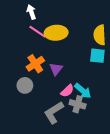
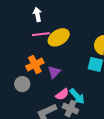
pink line: (37, 32) -> (41, 34), turned -48
yellow ellipse: (56, 33) -> (59, 37), turned -35

